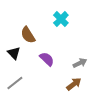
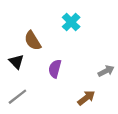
purple semicircle: (47, 59) -> (55, 69), turned -119
gray arrow: (80, 63) -> (106, 71), moved

